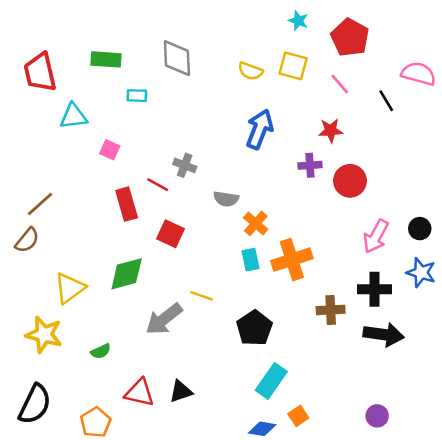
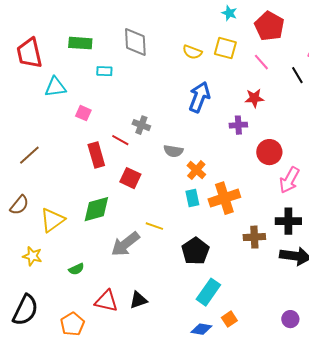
red circle: (350, 181) -> (269, 152), moved
brown semicircle: (27, 240) -> (19, 205), moved
yellow star: (44, 335) -> (32, 256), size x0.7

